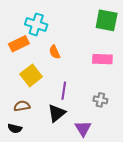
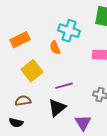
cyan cross: (36, 24) -> (69, 31), moved
purple line: (64, 91) -> (64, 86), turned 66

